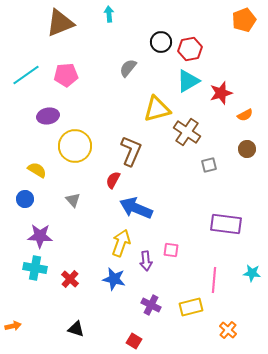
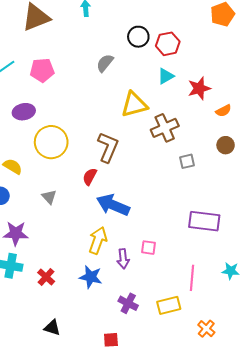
cyan triangle: (188, 81) -> (166, 76), size x0.7
brown cross: (187, 132) -> (165, 128), turned 32
red square: (134, 341) -> (111, 340), turned -35

